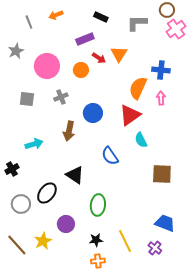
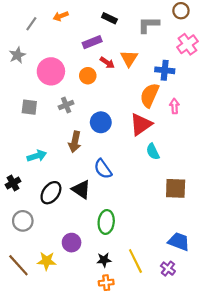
gray line: (29, 22) -> (31, 24), turned 56
pink cross: (176, 29) -> (187, 44), moved
blue cross: (161, 70) -> (165, 70), moved
blue semicircle: (110, 156) -> (103, 169), moved
black ellipse: (47, 193) -> (51, 193), moved
yellow star: (43, 241) -> (47, 261), turned 30

